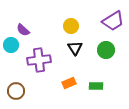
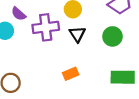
purple cross: (39, 60) -> (46, 27), moved
green rectangle: (96, 86) -> (123, 77), moved, size x1.5

